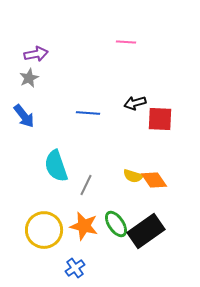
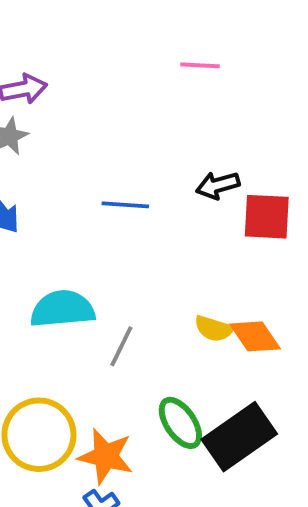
cyan semicircle: (56, 166) -> (63, 309), turned 104
orange star: (84, 226) -> (106, 456), moved

